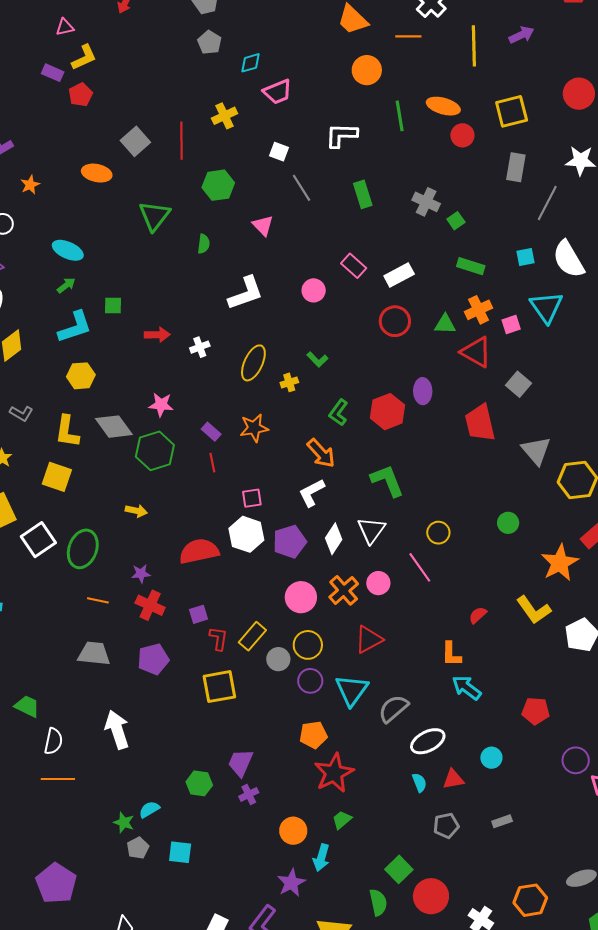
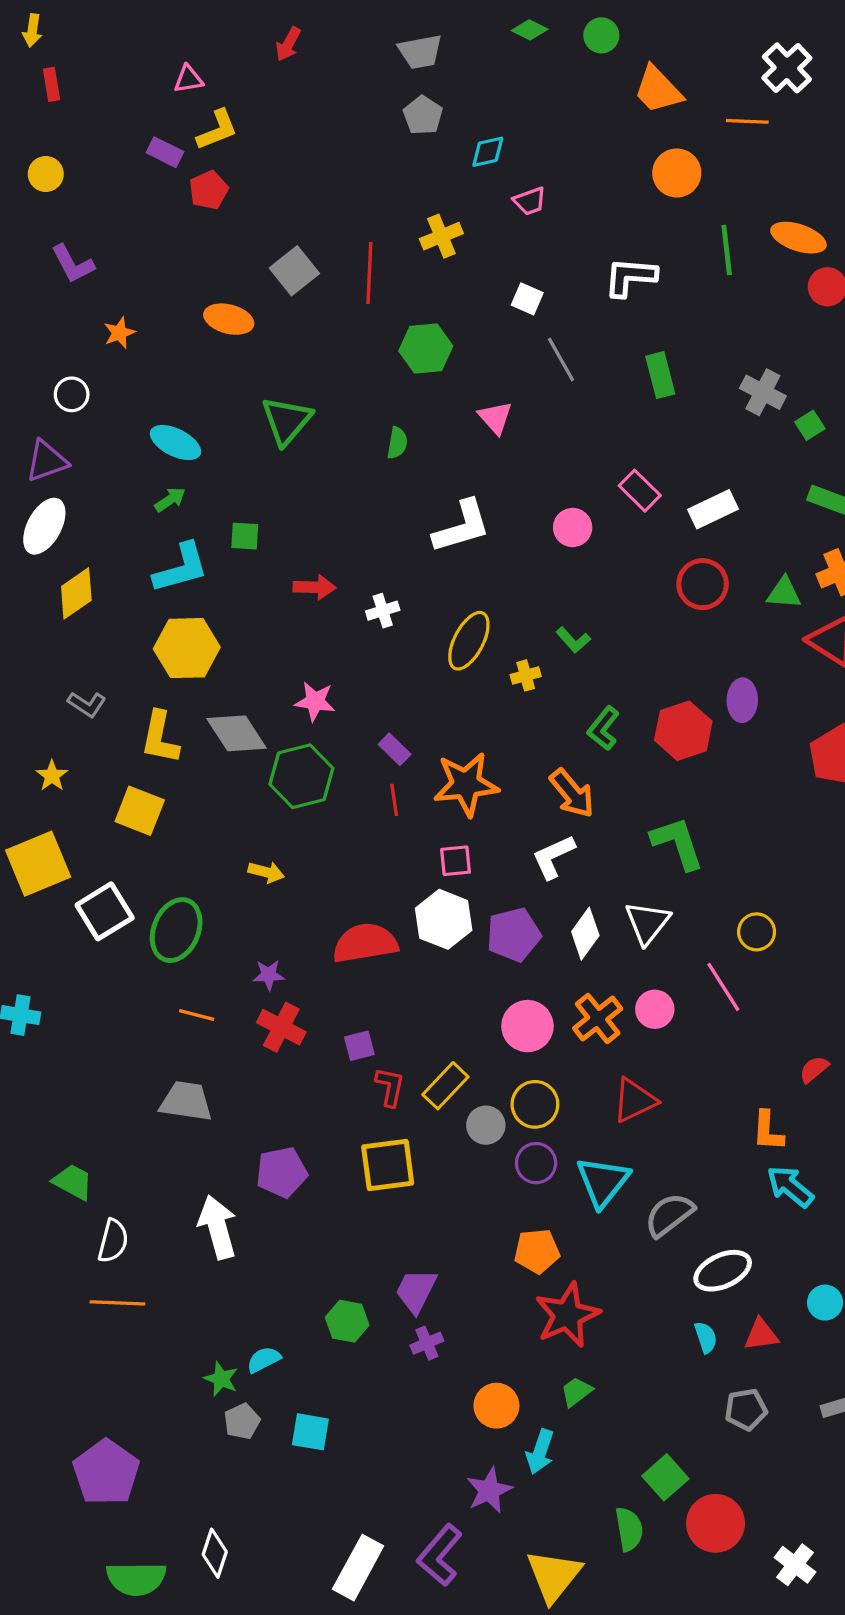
pink trapezoid: (278, 92) -> (530, 201), size x0.7
green triangle: (154, 216) -> (287, 421), moved
yellow hexagon: (81, 376) -> (187, 648), size x1.4
orange star: (254, 428) -> (466, 784), moved, size x1.4
purple pentagon: (153, 659) -> (282, 1172), moved

